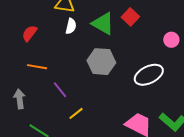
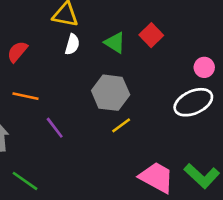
green triangle: (103, 24) -> (115, 43), size x0.7
white ellipse: (149, 75) -> (193, 102), moved
yellow line: (76, 113) -> (121, 125), moved

